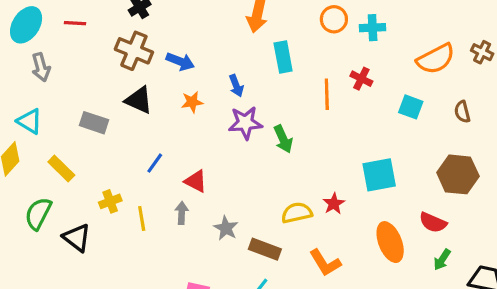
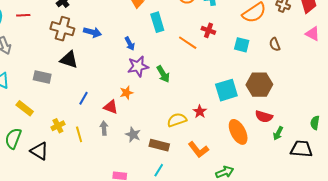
orange line: (327, 94) -> (188, 43), turned -48
orange star: (192, 102) -> (126, 93), moved
brown hexagon: (458, 174) -> (259, 85), moved
green arrow: (442, 260) -> (278, 133), moved

